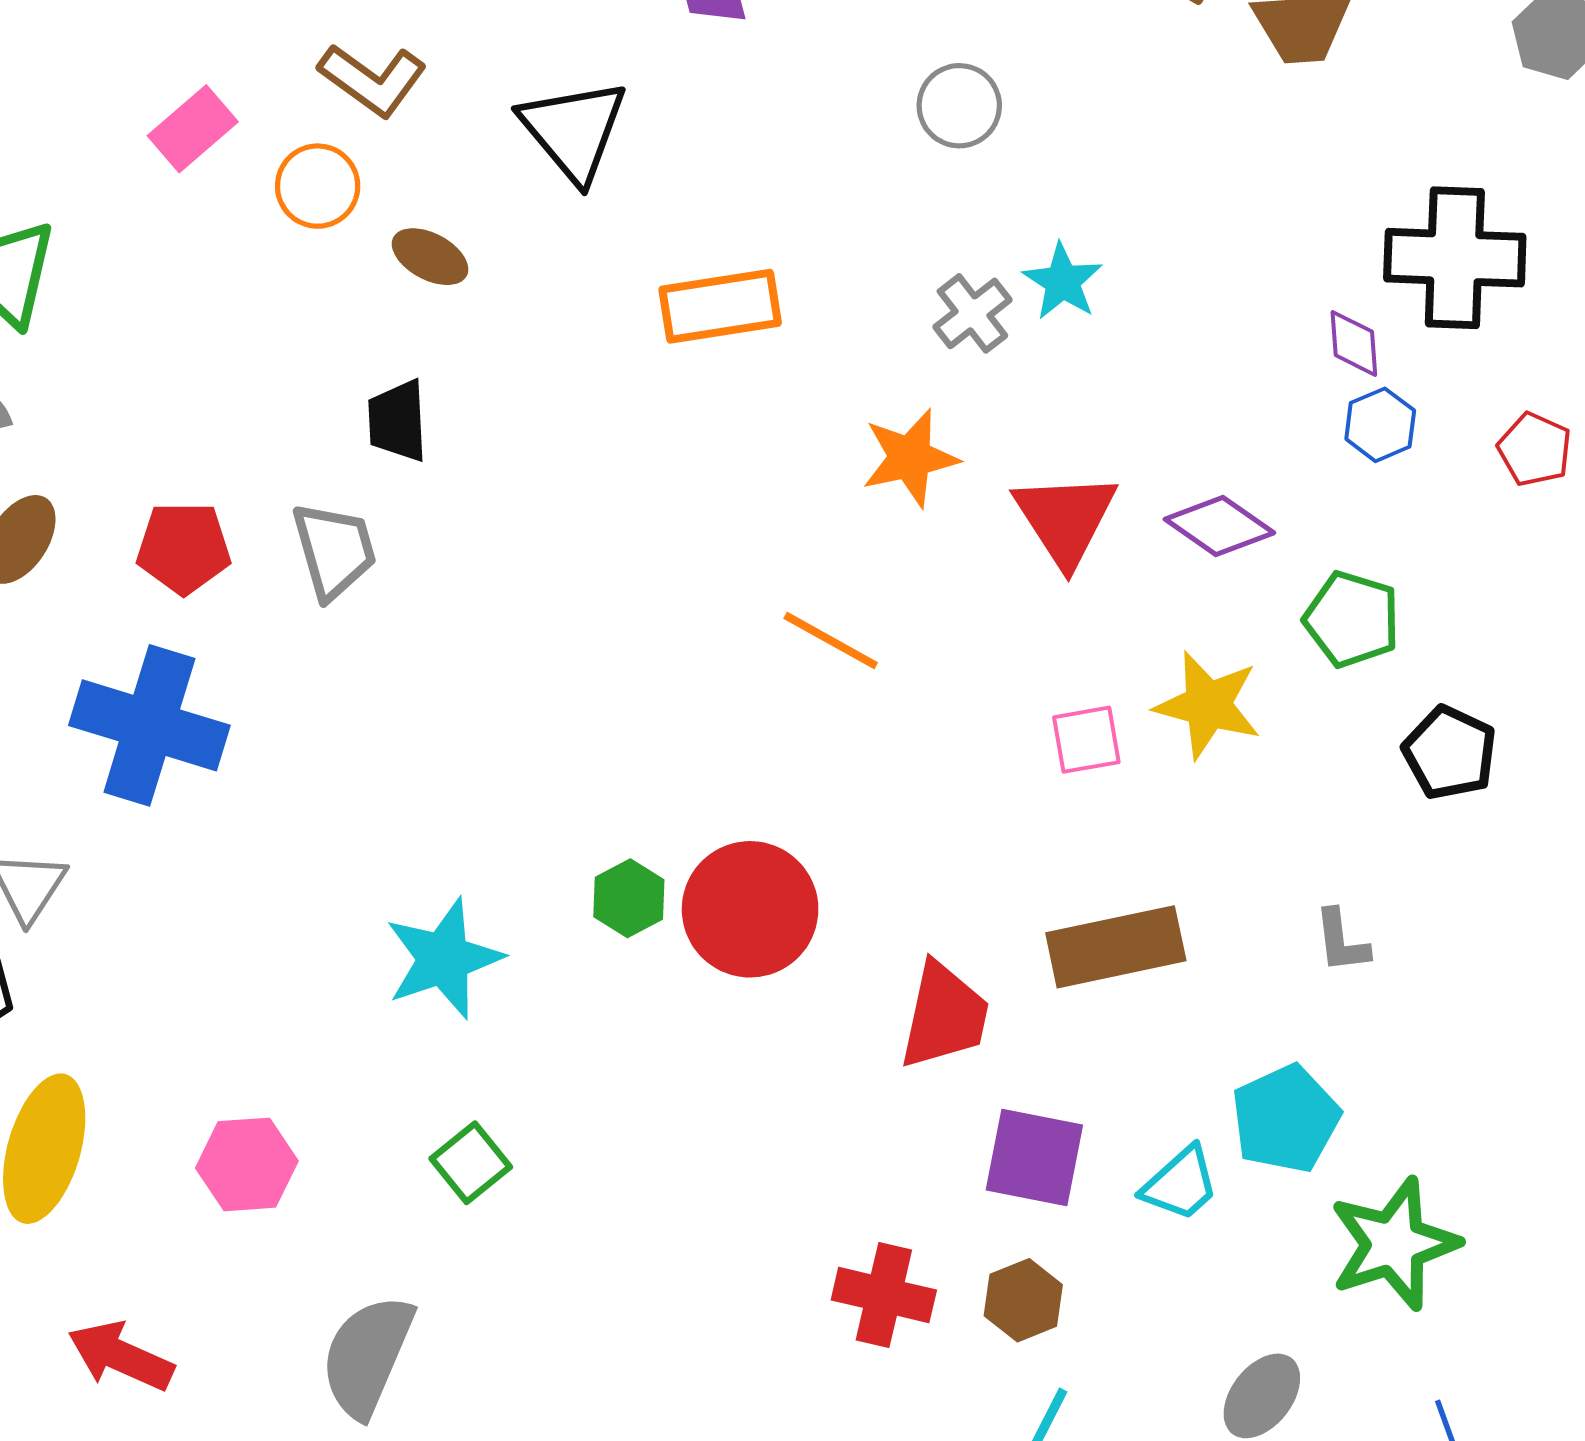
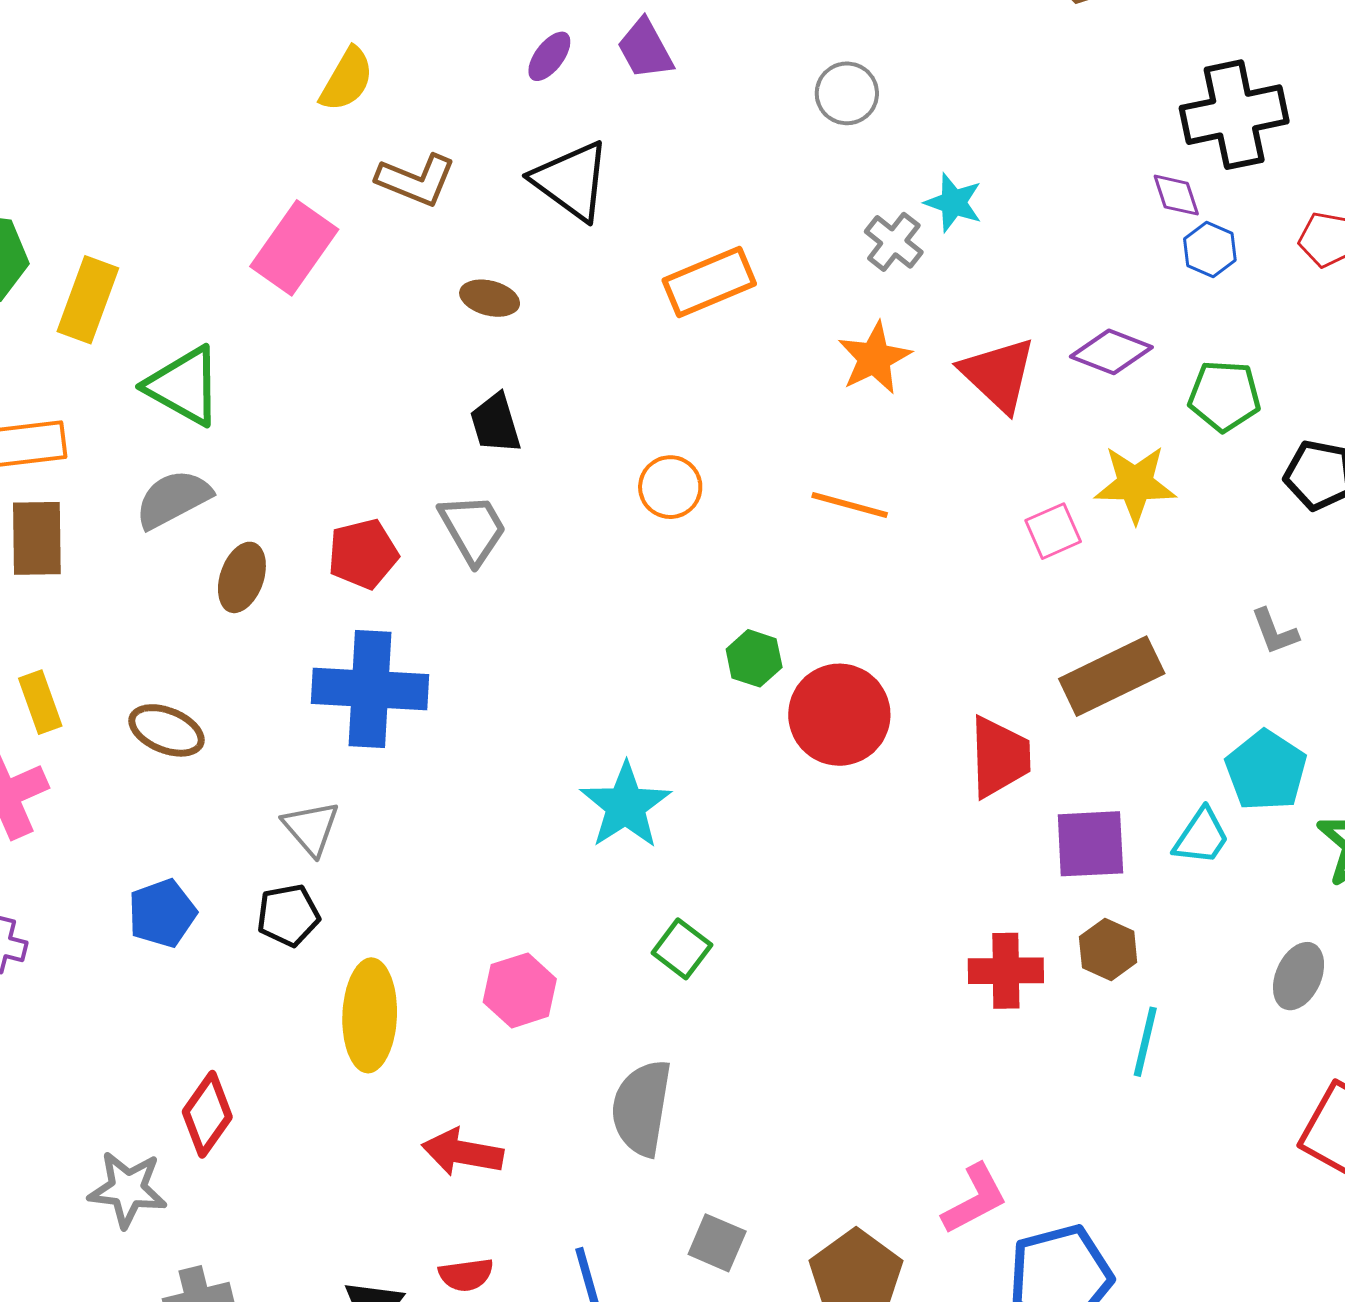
pink rectangle: (193, 129) -> (294, 248), size x1.4
orange circle: (318, 186) -> (670, 487), moved
green hexagon: (629, 898) -> (754, 658), moved

